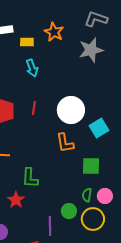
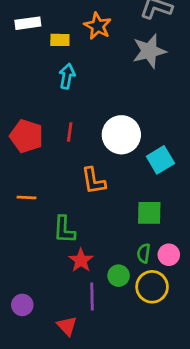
cyan arrow: (32, 68) -> (67, 76), turned -150
orange L-shape: (65, 143) -> (93, 181), moved
red star: (16, 200) -> (81, 260), moved

